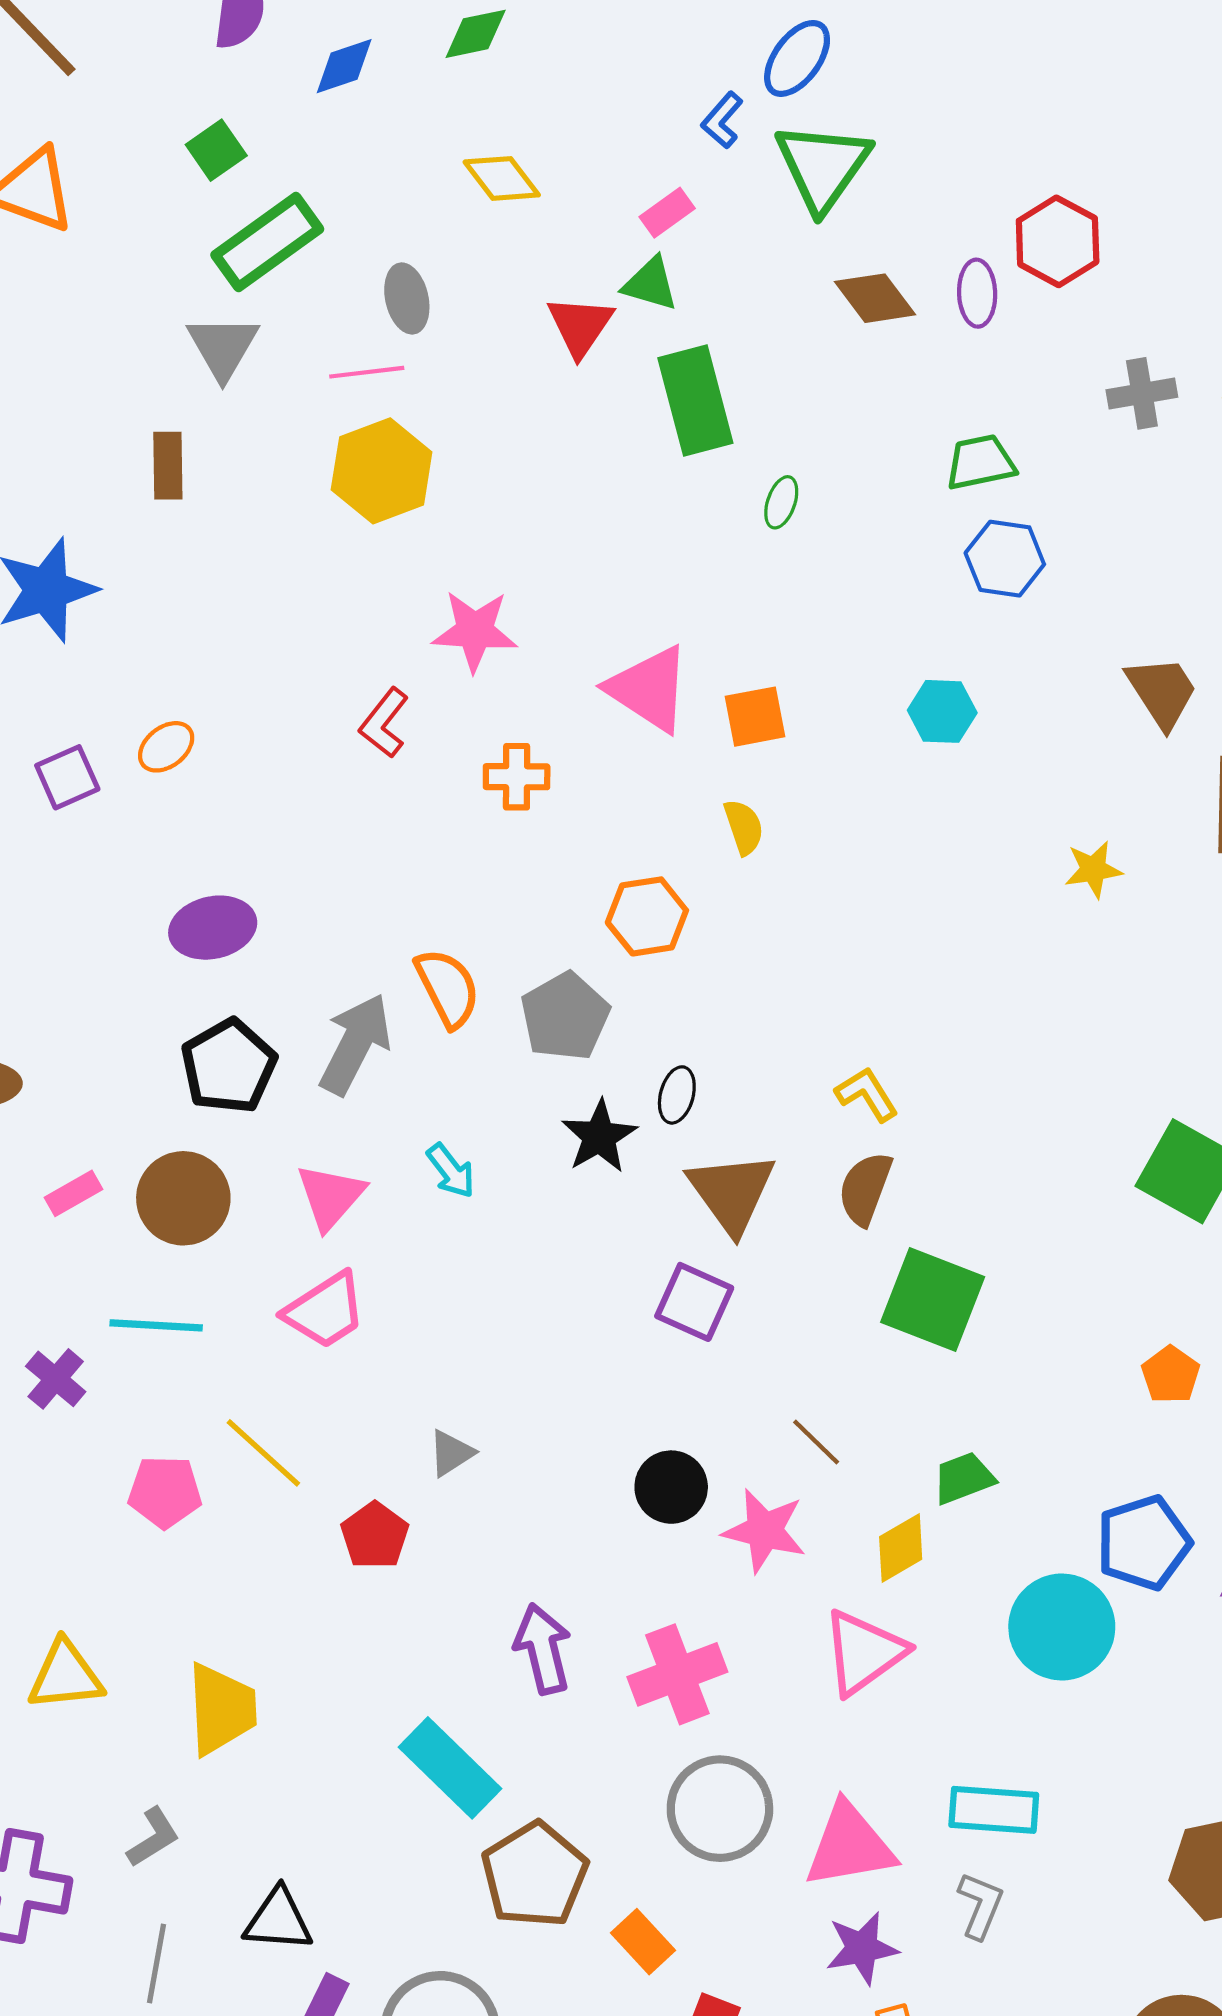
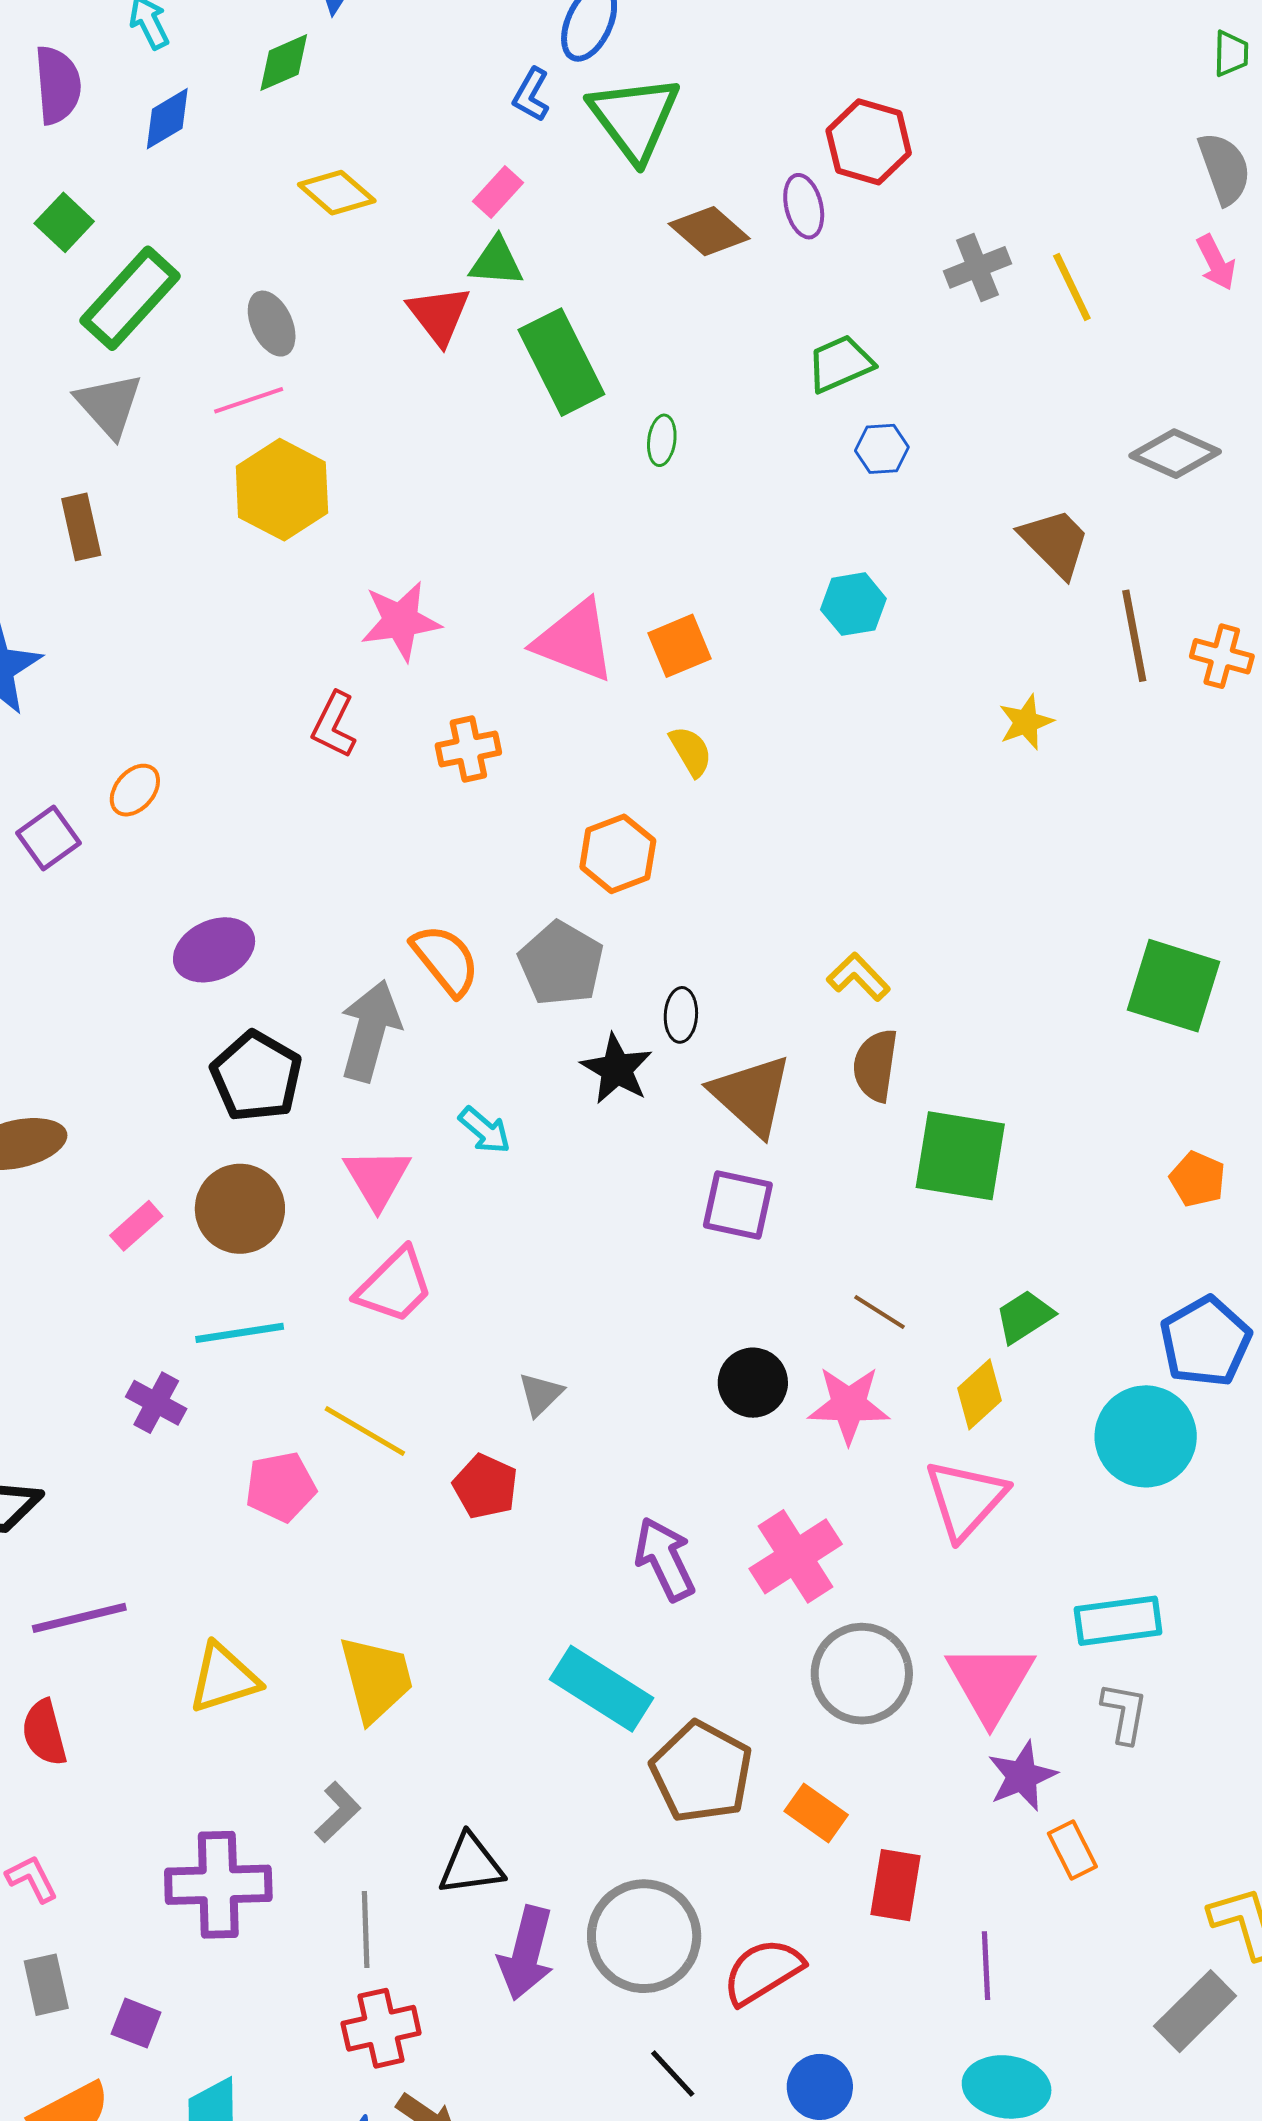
blue hexagon: (1005, 559) -> (882, 449), size x0.7
pink triangle: (849, 1845) -> (990, 1683), turned -38

